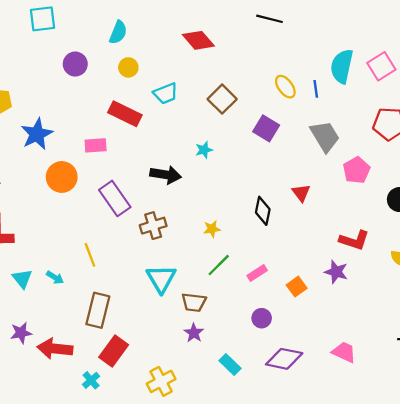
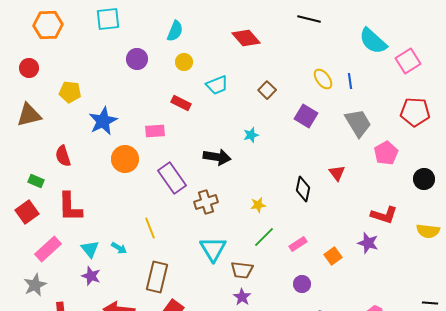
cyan semicircle: (342, 66) -> (373, 41), moved, turned -60
brown square: (222, 99) -> (267, 90), size x0.7
red rectangle: (125, 114) -> (181, 103), size x0.7
purple star: (21, 333) -> (91, 276), moved, turned 30

